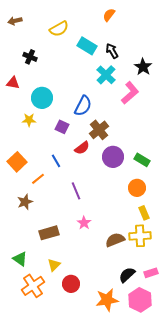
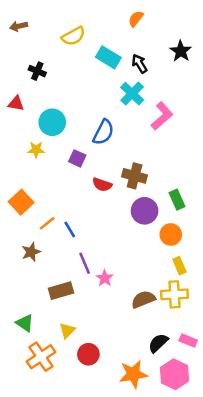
black star: (143, 67) -> (181, 51), moved
brown cross: (99, 130) -> (135, 176), moved, turned -36
red semicircle: (82, 148) -> (102, 185), turned 56
purple circle: (113, 157) -> (145, 211), moved
green rectangle: (142, 160) -> (177, 200), turned 35
blue line: (56, 161) -> (70, 230), moved
purple line: (76, 191) -> (85, 263), moved
pink rectangle: (151, 273) -> (188, 341), turned 40

